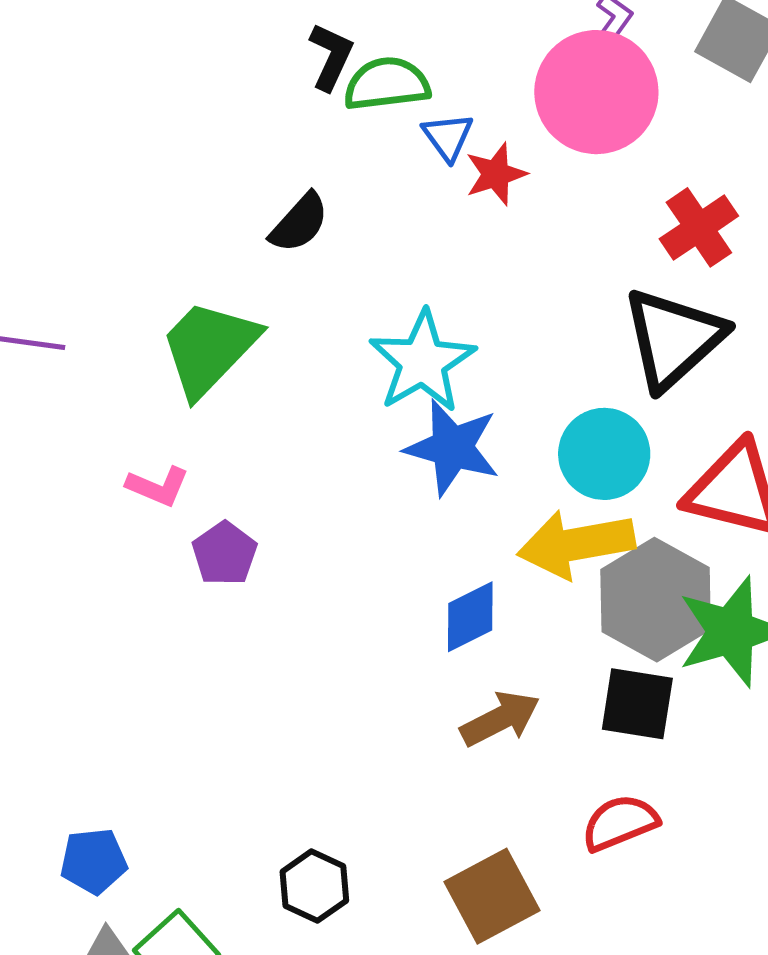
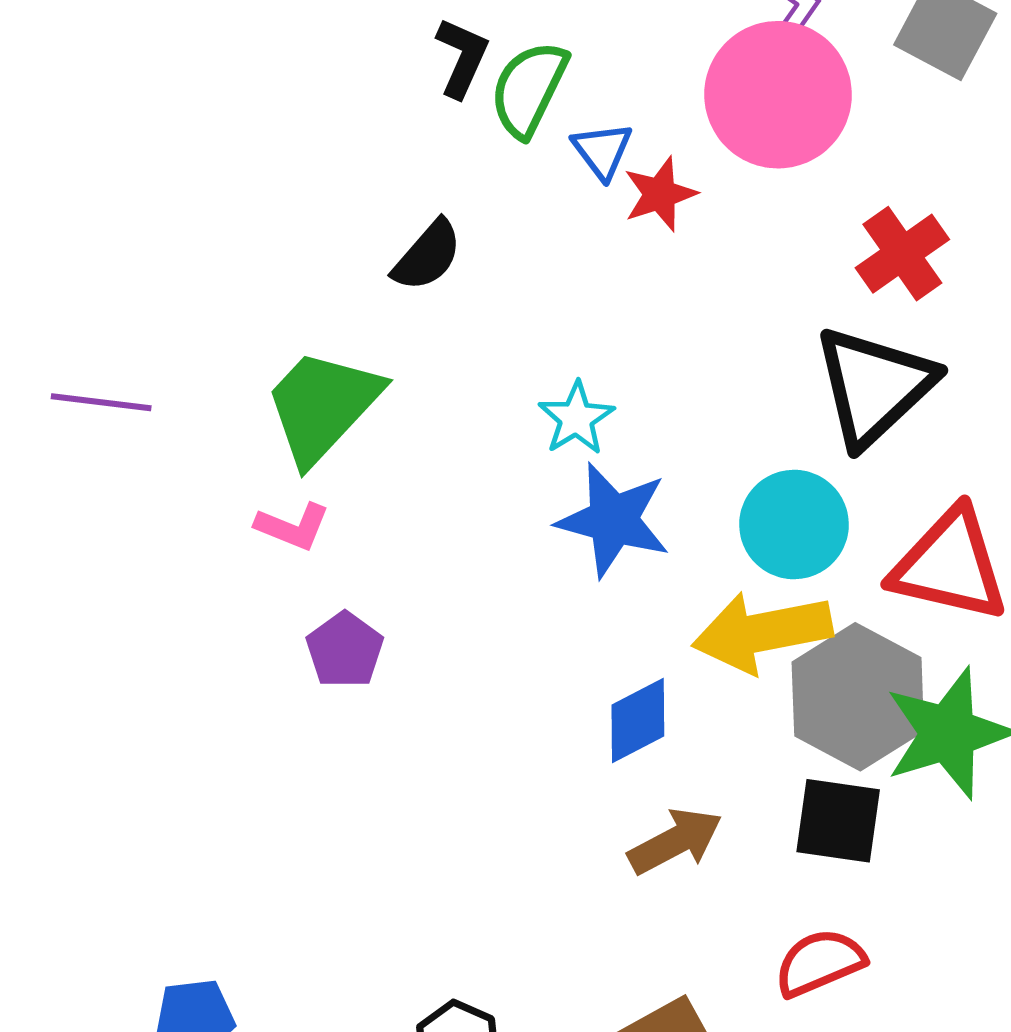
green semicircle: (387, 84) -> (529, 89), turned -56
cyan star: (422, 362) -> (576, 418), size x0.6
pink L-shape: (158, 486) -> (293, 527), moved

